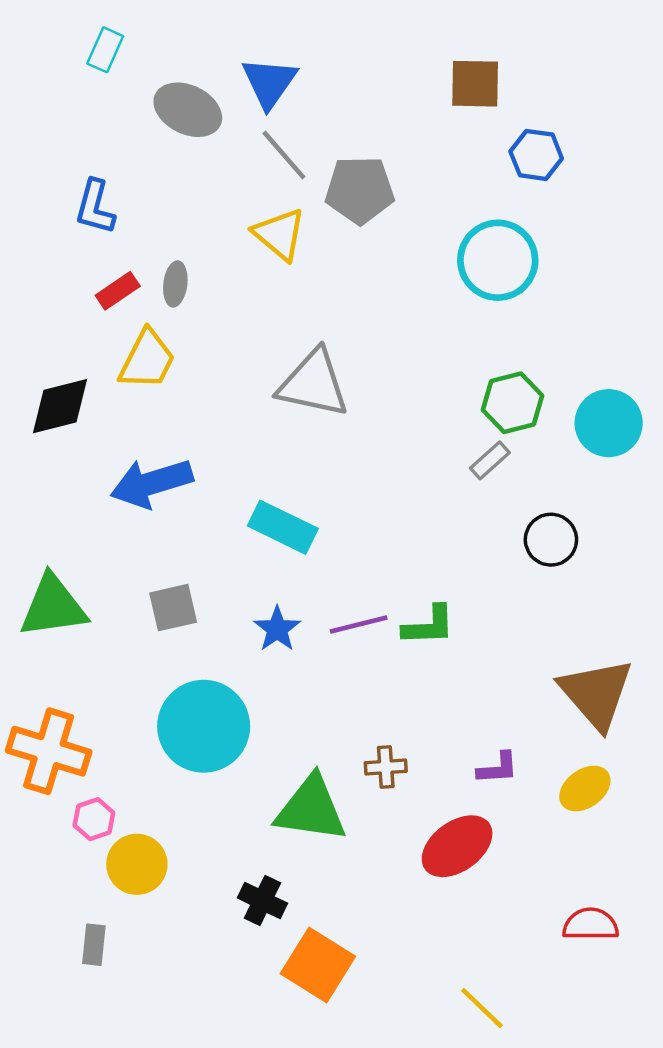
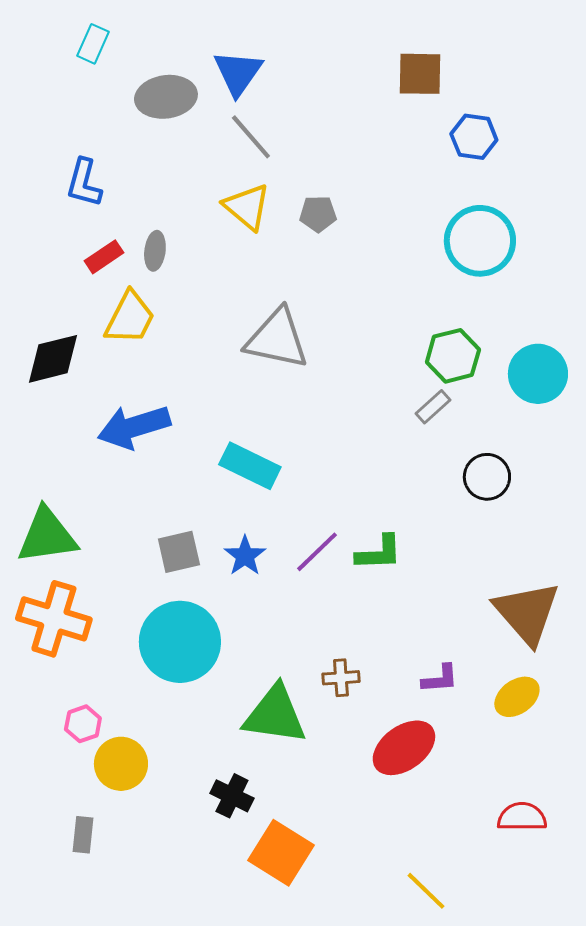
gray ellipse: (188, 110) -> (166, 97), turned -34
gray pentagon: (360, 190) -> (318, 214), moved, size x0.6
cyan circle: (498, 260) -> (480, 241), moved
gray square: (173, 608) -> (179, 552), moved
purple line: (359, 624) -> (317, 552), turned -30
orange cross: (49, 751) -> (54, 619), moved

